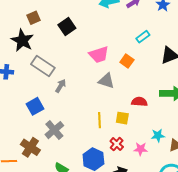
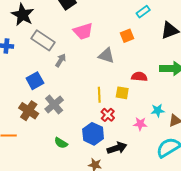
pink trapezoid: (99, 55) -> (83, 31), moved
orange square: (127, 61) -> (127, 36), turned 32
red cross: (117, 144) -> (108, 115), moved
brown cross: (30, 147) -> (29, 111), moved

